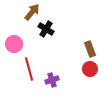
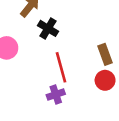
red line: (29, 69) -> (61, 67), moved

